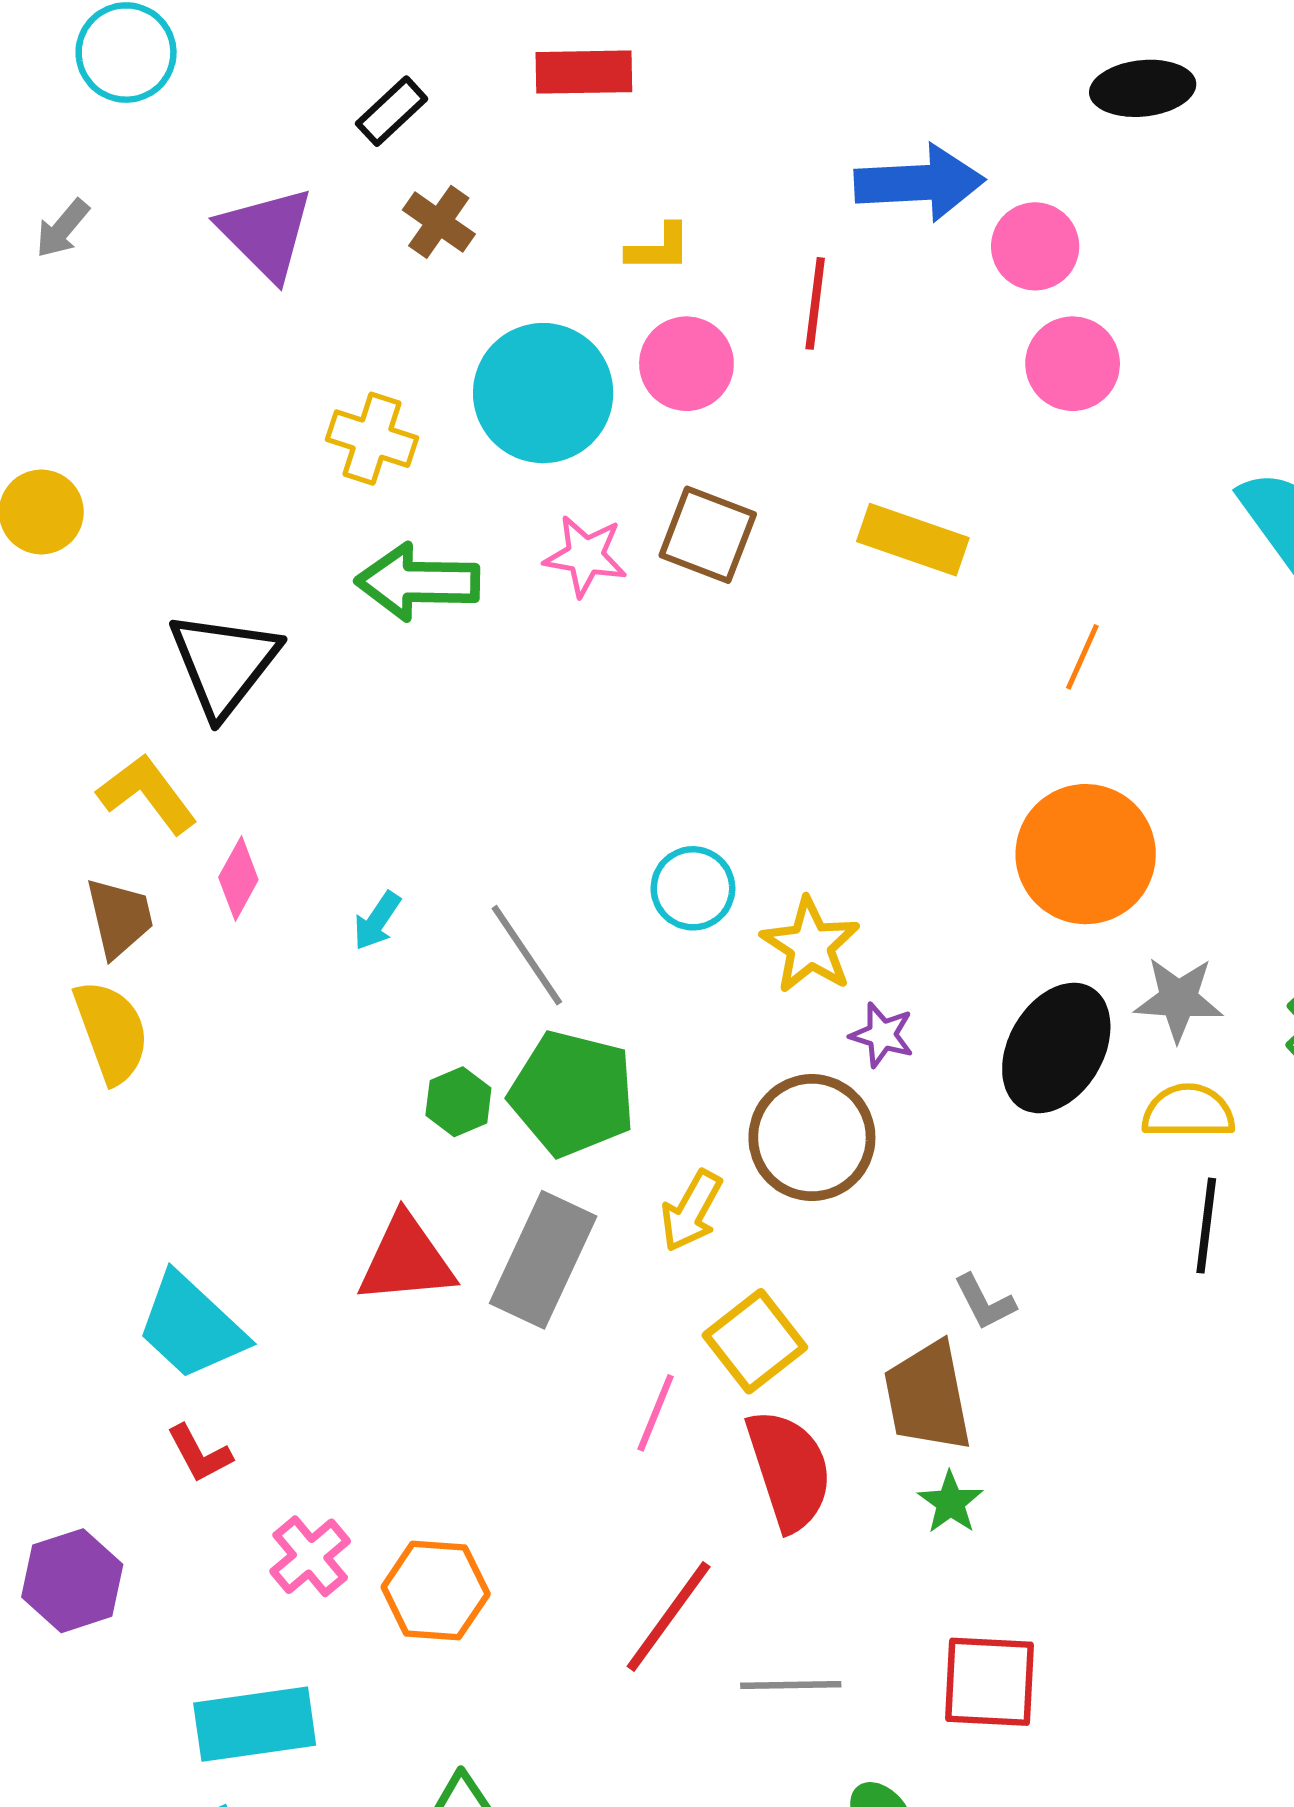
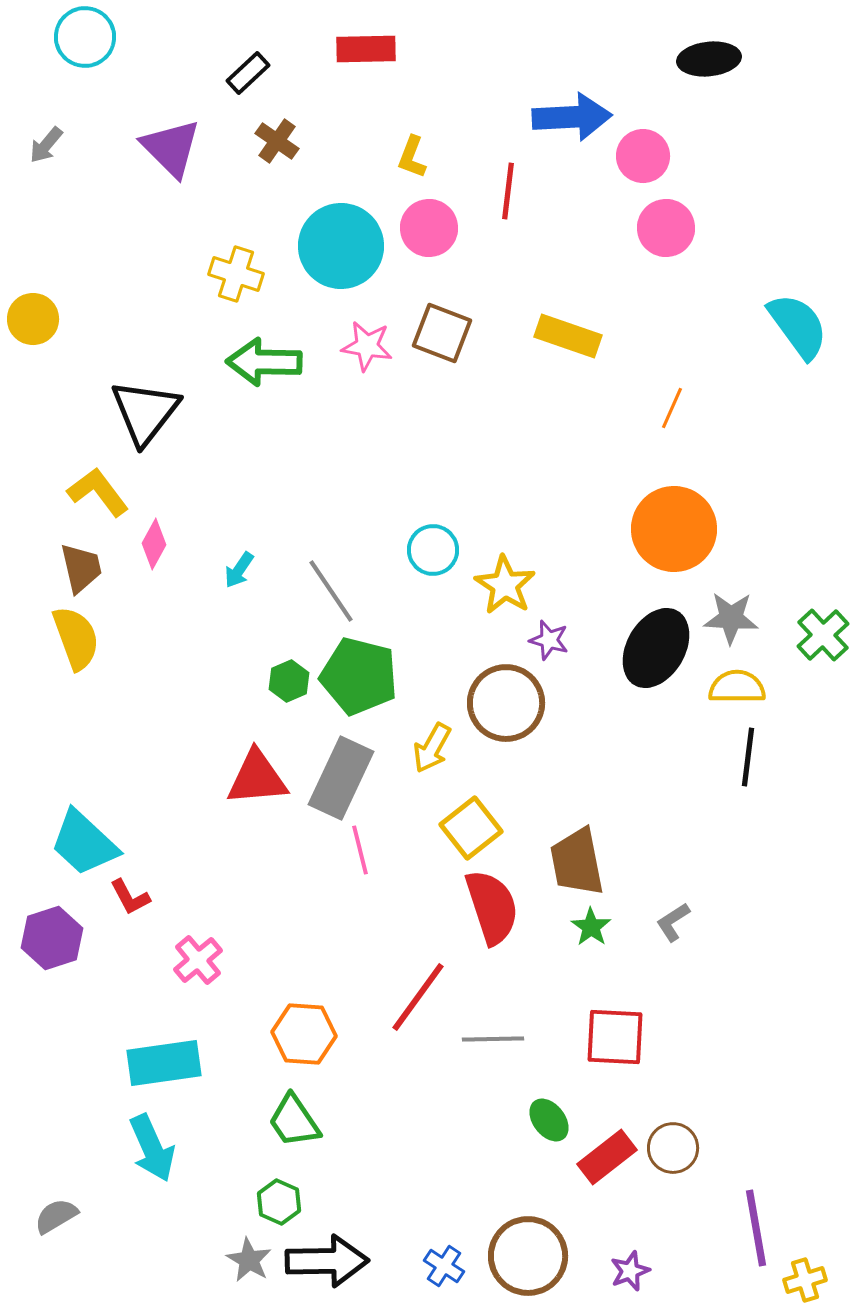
yellow L-shape: (659, 248) -> (412, 157), turned 111
gray L-shape: (985, 1302) -> (673, 922), moved, turned 84
cyan trapezoid: (191, 1327) -> (84, 843), moved
pink line: (656, 1413) -> (360, 850), moved, turned -36
purple hexagon: (72, 1581) -> (52, 938), moved
orange hexagon: (436, 1590) -> (304, 1034), moved

